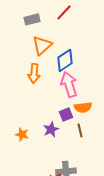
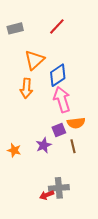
gray rectangle: (32, 19) -> (15, 28), moved

